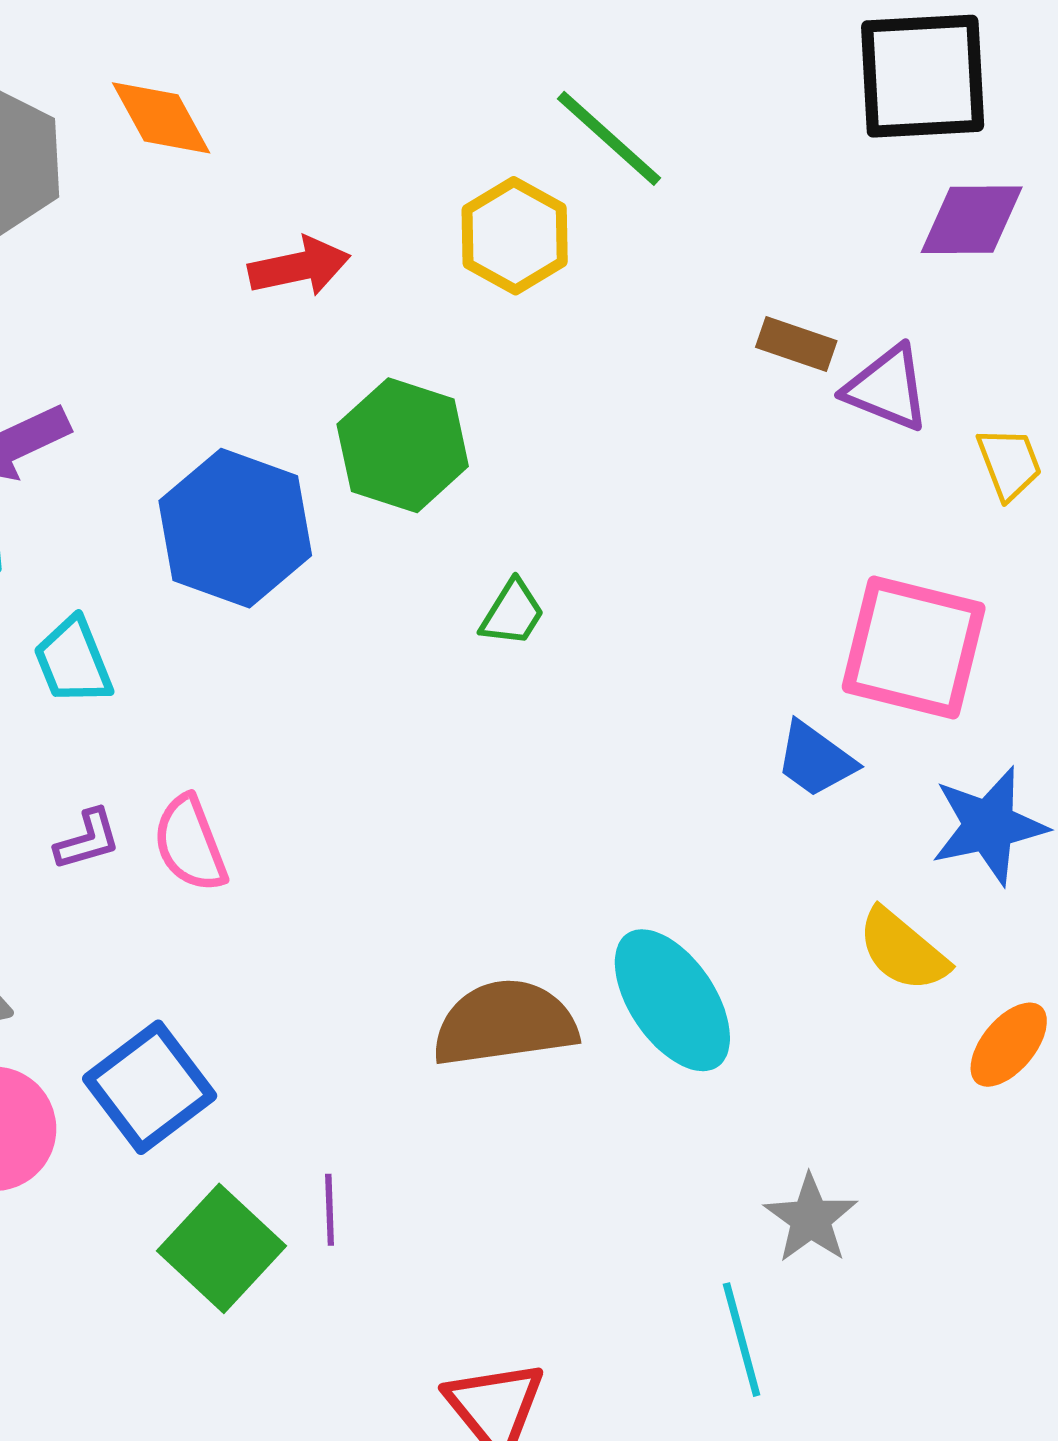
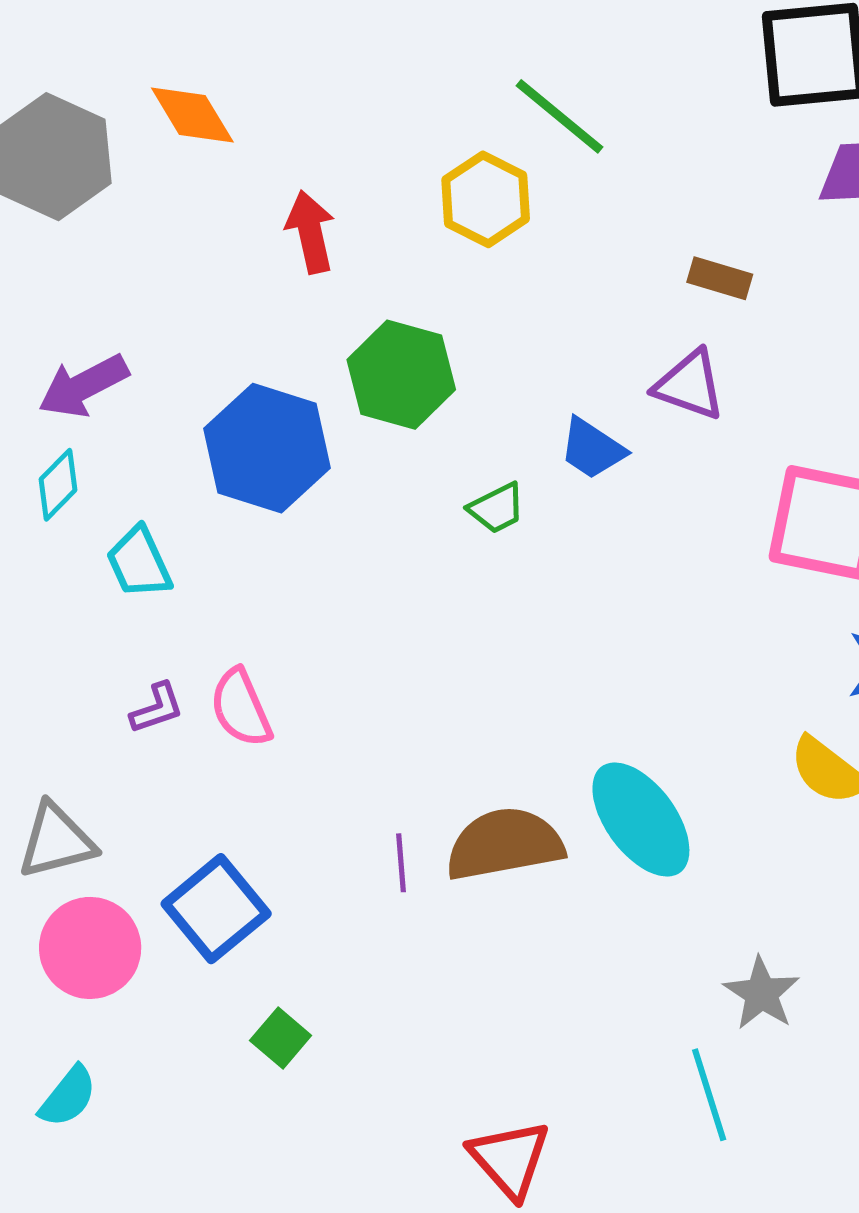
red arrow: (299, 267) -> (310, 232), turned -88
purple triangle: (887, 388) -> (690, 385), moved
green trapezoid: (512, 613) -> (497, 508), turned 34
blue trapezoid: (815, 759) -> (592, 449), moved
purple line: (330, 1210) -> (401, 863), moved
green square: (222, 1248) -> (281, 1038), size x0.6

